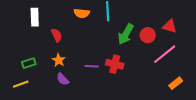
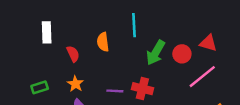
orange semicircle: (82, 13) -> (103, 42), moved, turned 77

